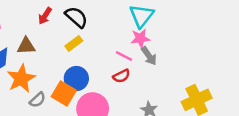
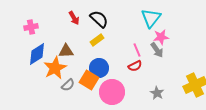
red arrow: (45, 16) -> (74, 18), turned -64
pink star: (140, 38) -> (161, 37), moved
brown triangle: (26, 46) -> (66, 51), moved
pink line: (124, 56) -> (137, 50), turned 40

